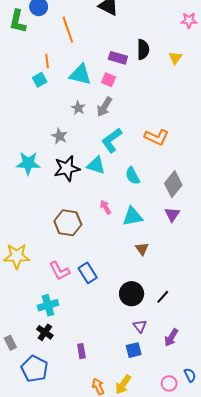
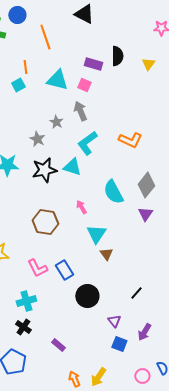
gray arrow: (104, 107) -> (80, 111), turned 126
gray star: (78, 108) -> (56, 122), moved
cyan semicircle: (133, 176) -> (113, 192), moved, size x1.4
cyan triangle: (133, 216) -> (96, 234), moved, turned -45
brown triangle: (142, 249) -> (106, 254), moved
black circle: (132, 294) -> (87, 296), moved
blue square: (134, 350) -> (119, 344), moved, turned 35
purple rectangle: (81, 351) -> (58, 345), turned -40

